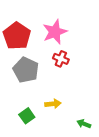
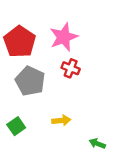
green square: (27, 116) -> (16, 126), moved

